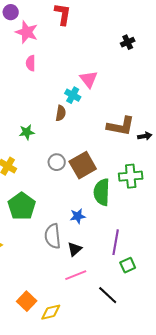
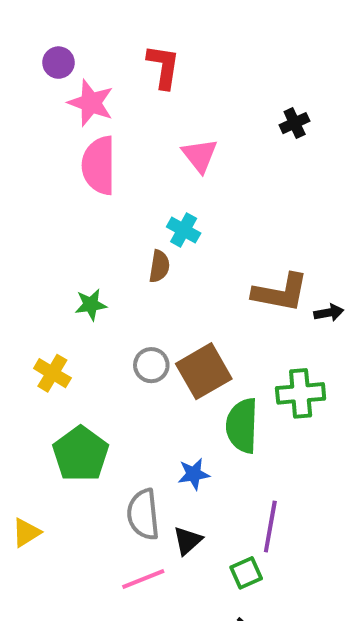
pink semicircle: (31, 63) -> (99, 165), size x1.8
pink triangle: (89, 79) -> (200, 155), moved
green square: (128, 265) -> (246, 573), moved
pink line: (76, 275) -> (143, 579), moved

